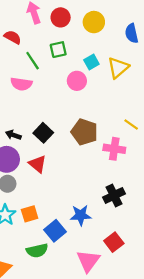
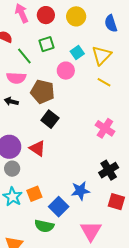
yellow line: (131, 124) -> (104, 82), moved
brown pentagon: (84, 132) -> (43, 92), moved
black square: (43, 133) -> (50, 119), moved
black arrow: (13, 135) -> (11, 101), moved
pink cross: (114, 149) -> (105, 128), turned 30
red square: (114, 242) -> (116, 202), moved, turned -30
green semicircle: (37, 251) -> (44, 226), turned 30

